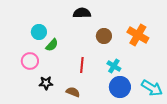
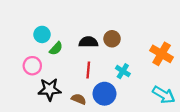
black semicircle: (82, 13) -> (88, 42), moved
orange cross: (138, 35) -> (162, 54), moved
black star: (46, 83) -> (50, 89), size x1.5
blue circle: (120, 87) -> (104, 94), moved

